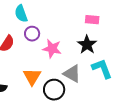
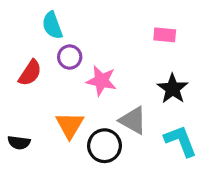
black star: (87, 45) -> (173, 89), moved
cyan L-shape: (102, 69) -> (181, 141), moved

